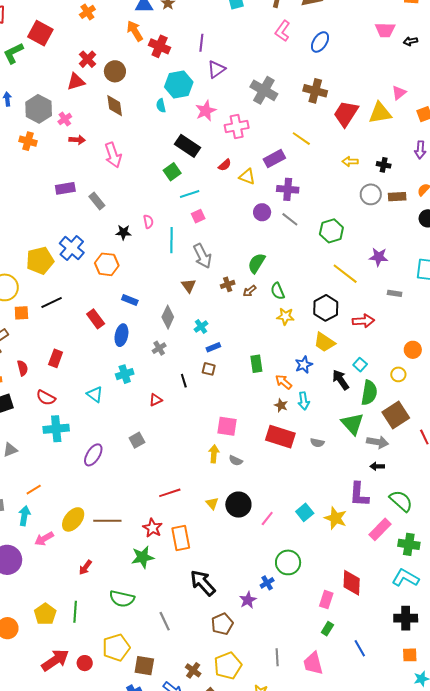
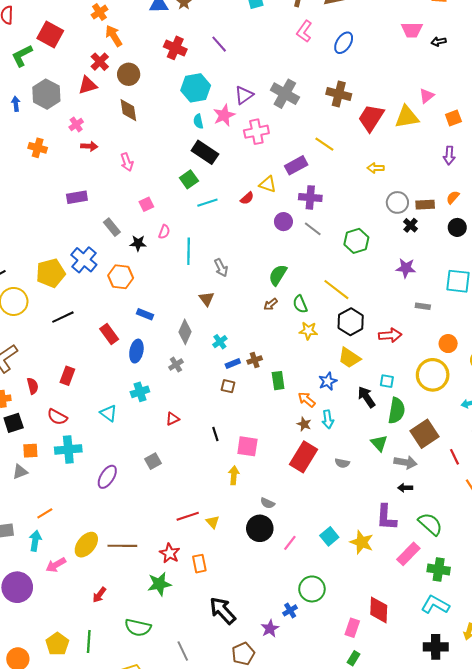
orange arrow: (135, 31) -> (114, 36), moved
purple line: (201, 43) -> (219, 44), turned -48
purple triangle: (216, 69) -> (244, 95), moved
cyan semicircle: (161, 106) -> (198, 121), moved
gray hexagon: (39, 109) -> (46, 94), moved
pink arrow: (113, 155) -> (127, 162), size x0.7
red semicircle: (225, 165) -> (247, 198), moved
black cross: (384, 165) -> (411, 225), moved, turned 32
gray rectangle: (97, 201) -> (112, 227), moved
pink square: (198, 216) -> (146, 204), moved
pink semicircle: (148, 222) -> (164, 232), turned 32
gray arrow: (202, 256) -> (221, 268), size x0.7
yellow line: (345, 274) -> (336, 290), moved
brown cross: (228, 284) -> (255, 360), moved
orange square: (21, 313) -> (30, 451), moved
orange circle: (413, 350) -> (448, 344), moved
cyan square: (360, 365) -> (387, 381), turned -32
yellow circle: (398, 374) -> (433, 375), moved, size x2.0
black line: (184, 381) -> (215, 434), moved
green triangle: (352, 424) -> (379, 443), size x0.7
red rectangle: (280, 437) -> (303, 457), turned -76
gray semicircle: (236, 461) -> (268, 503), moved
yellow triangle: (212, 503) -> (213, 522), moved
orange rectangle: (181, 538) -> (199, 564), size x0.7

